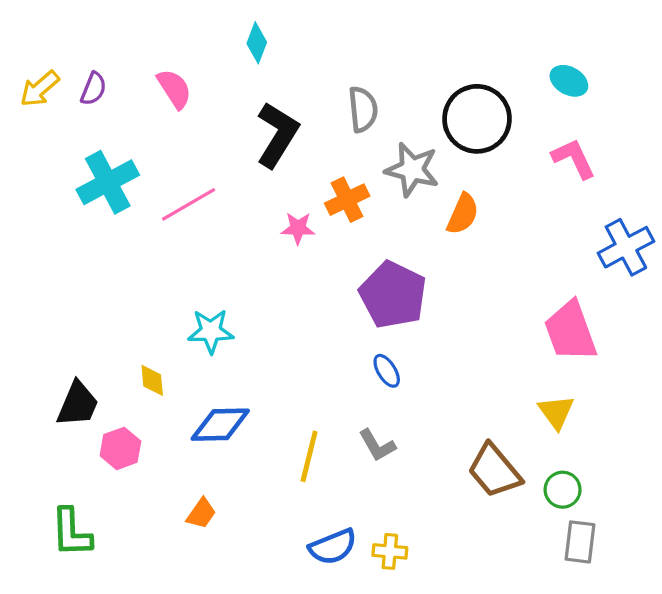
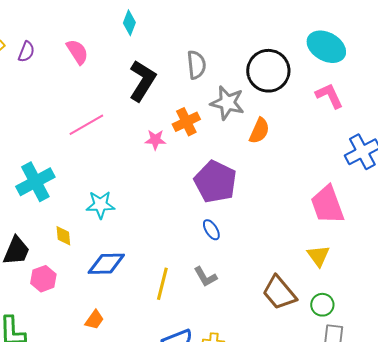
cyan ellipse: (569, 81) -> (326, 47), size x1.6
cyan cross: (108, 182) -> (35, 182), moved

